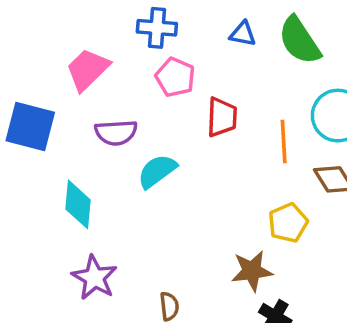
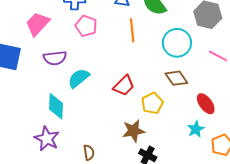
red trapezoid: (222, 117) -> (124, 86), moved, turned 45
orange line: (284, 141) -> (132, 30), moved
cyan diamond: (78, 204) -> (56, 106), moved

